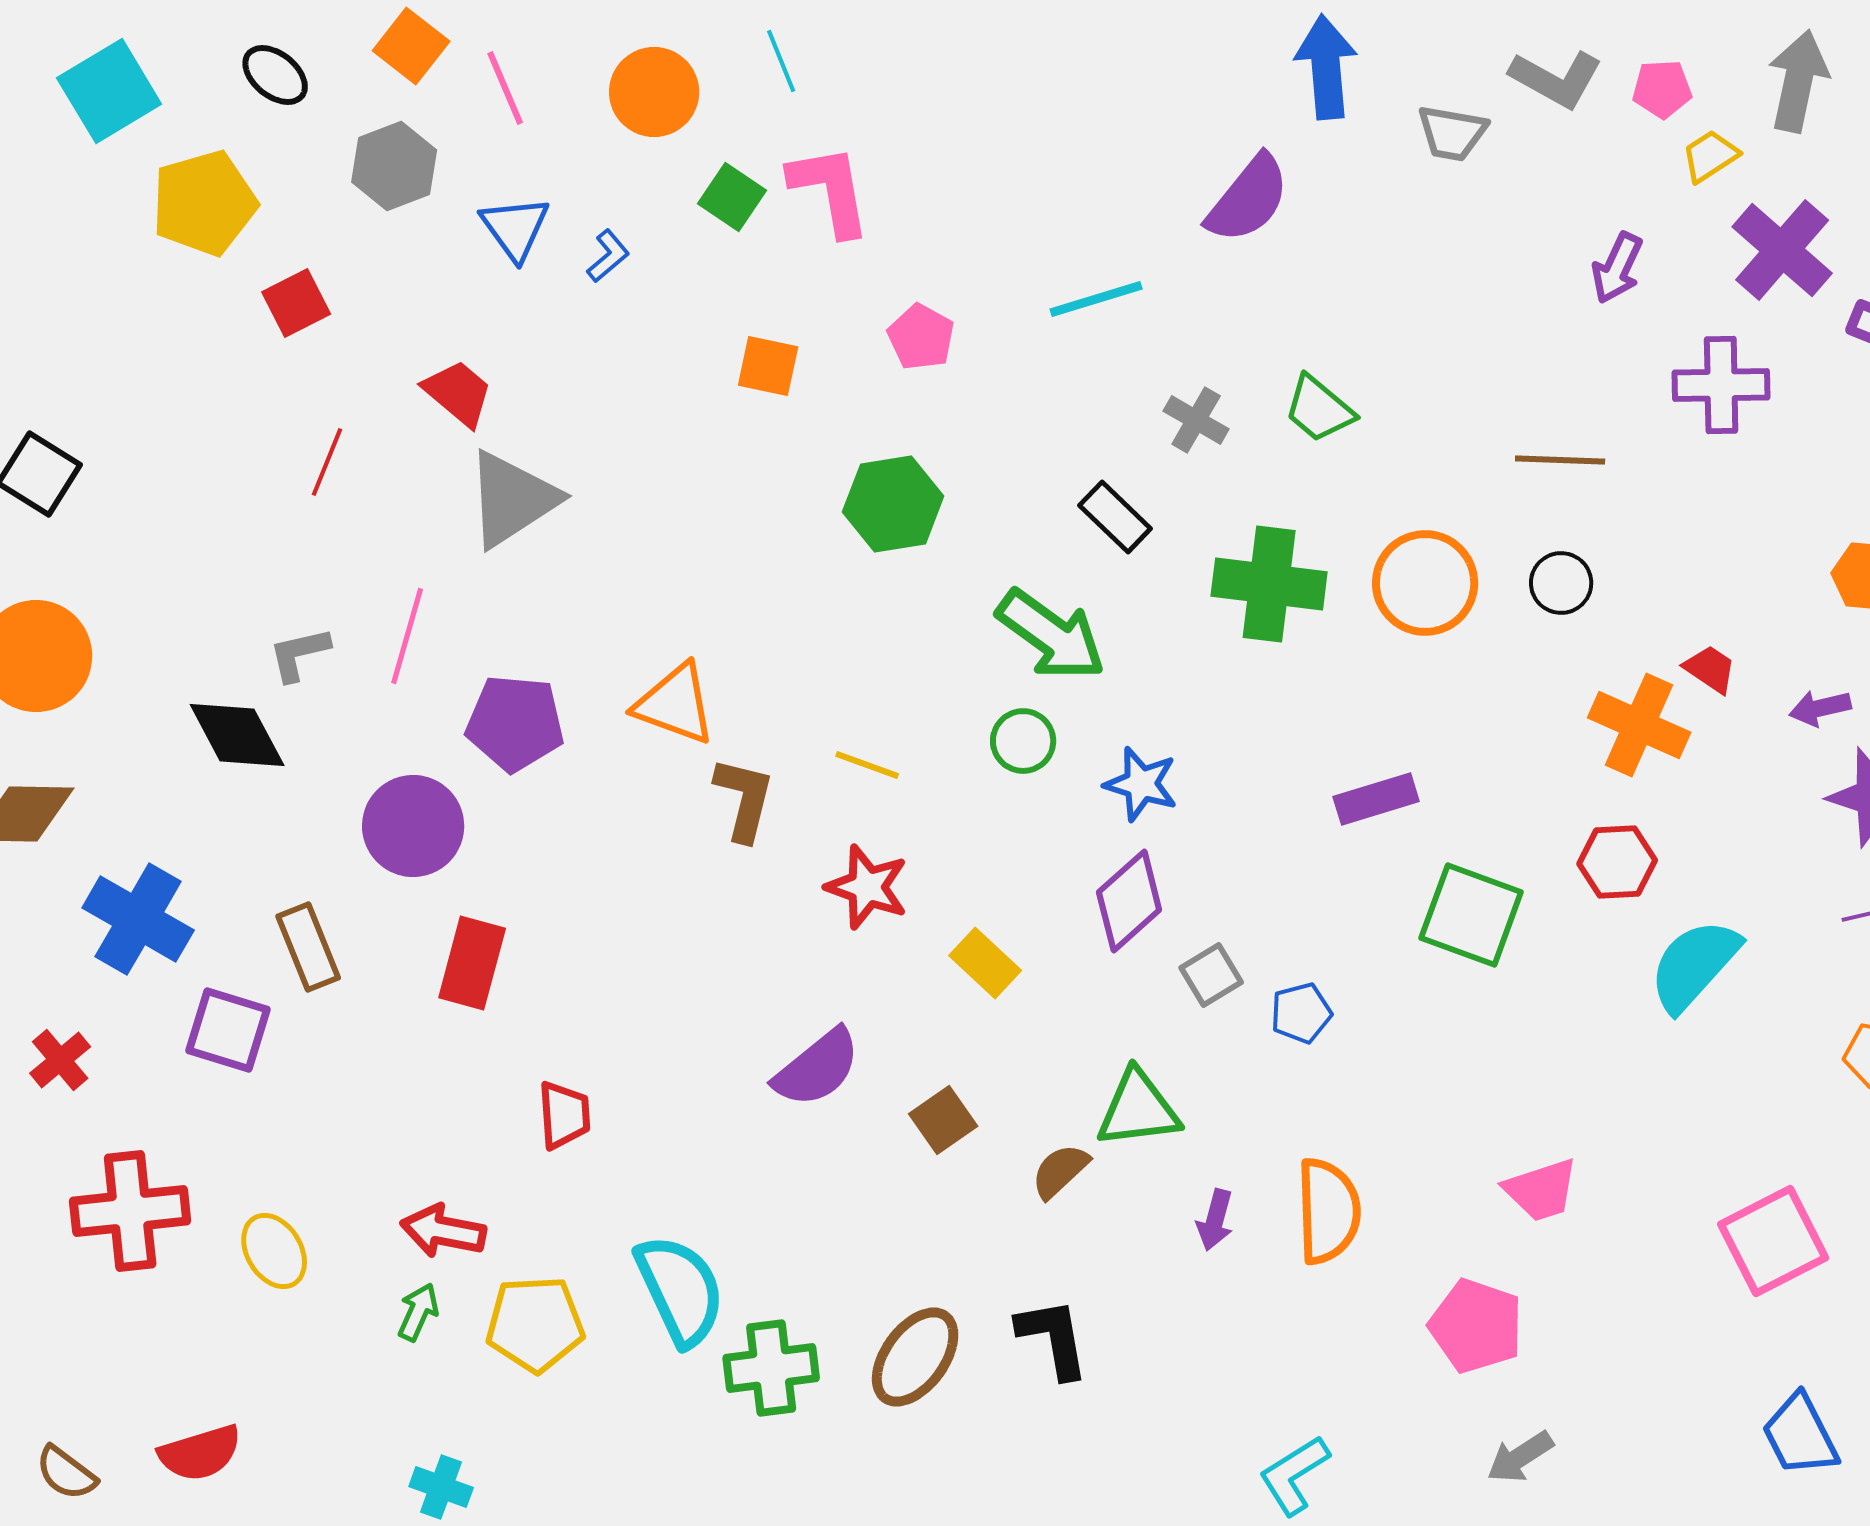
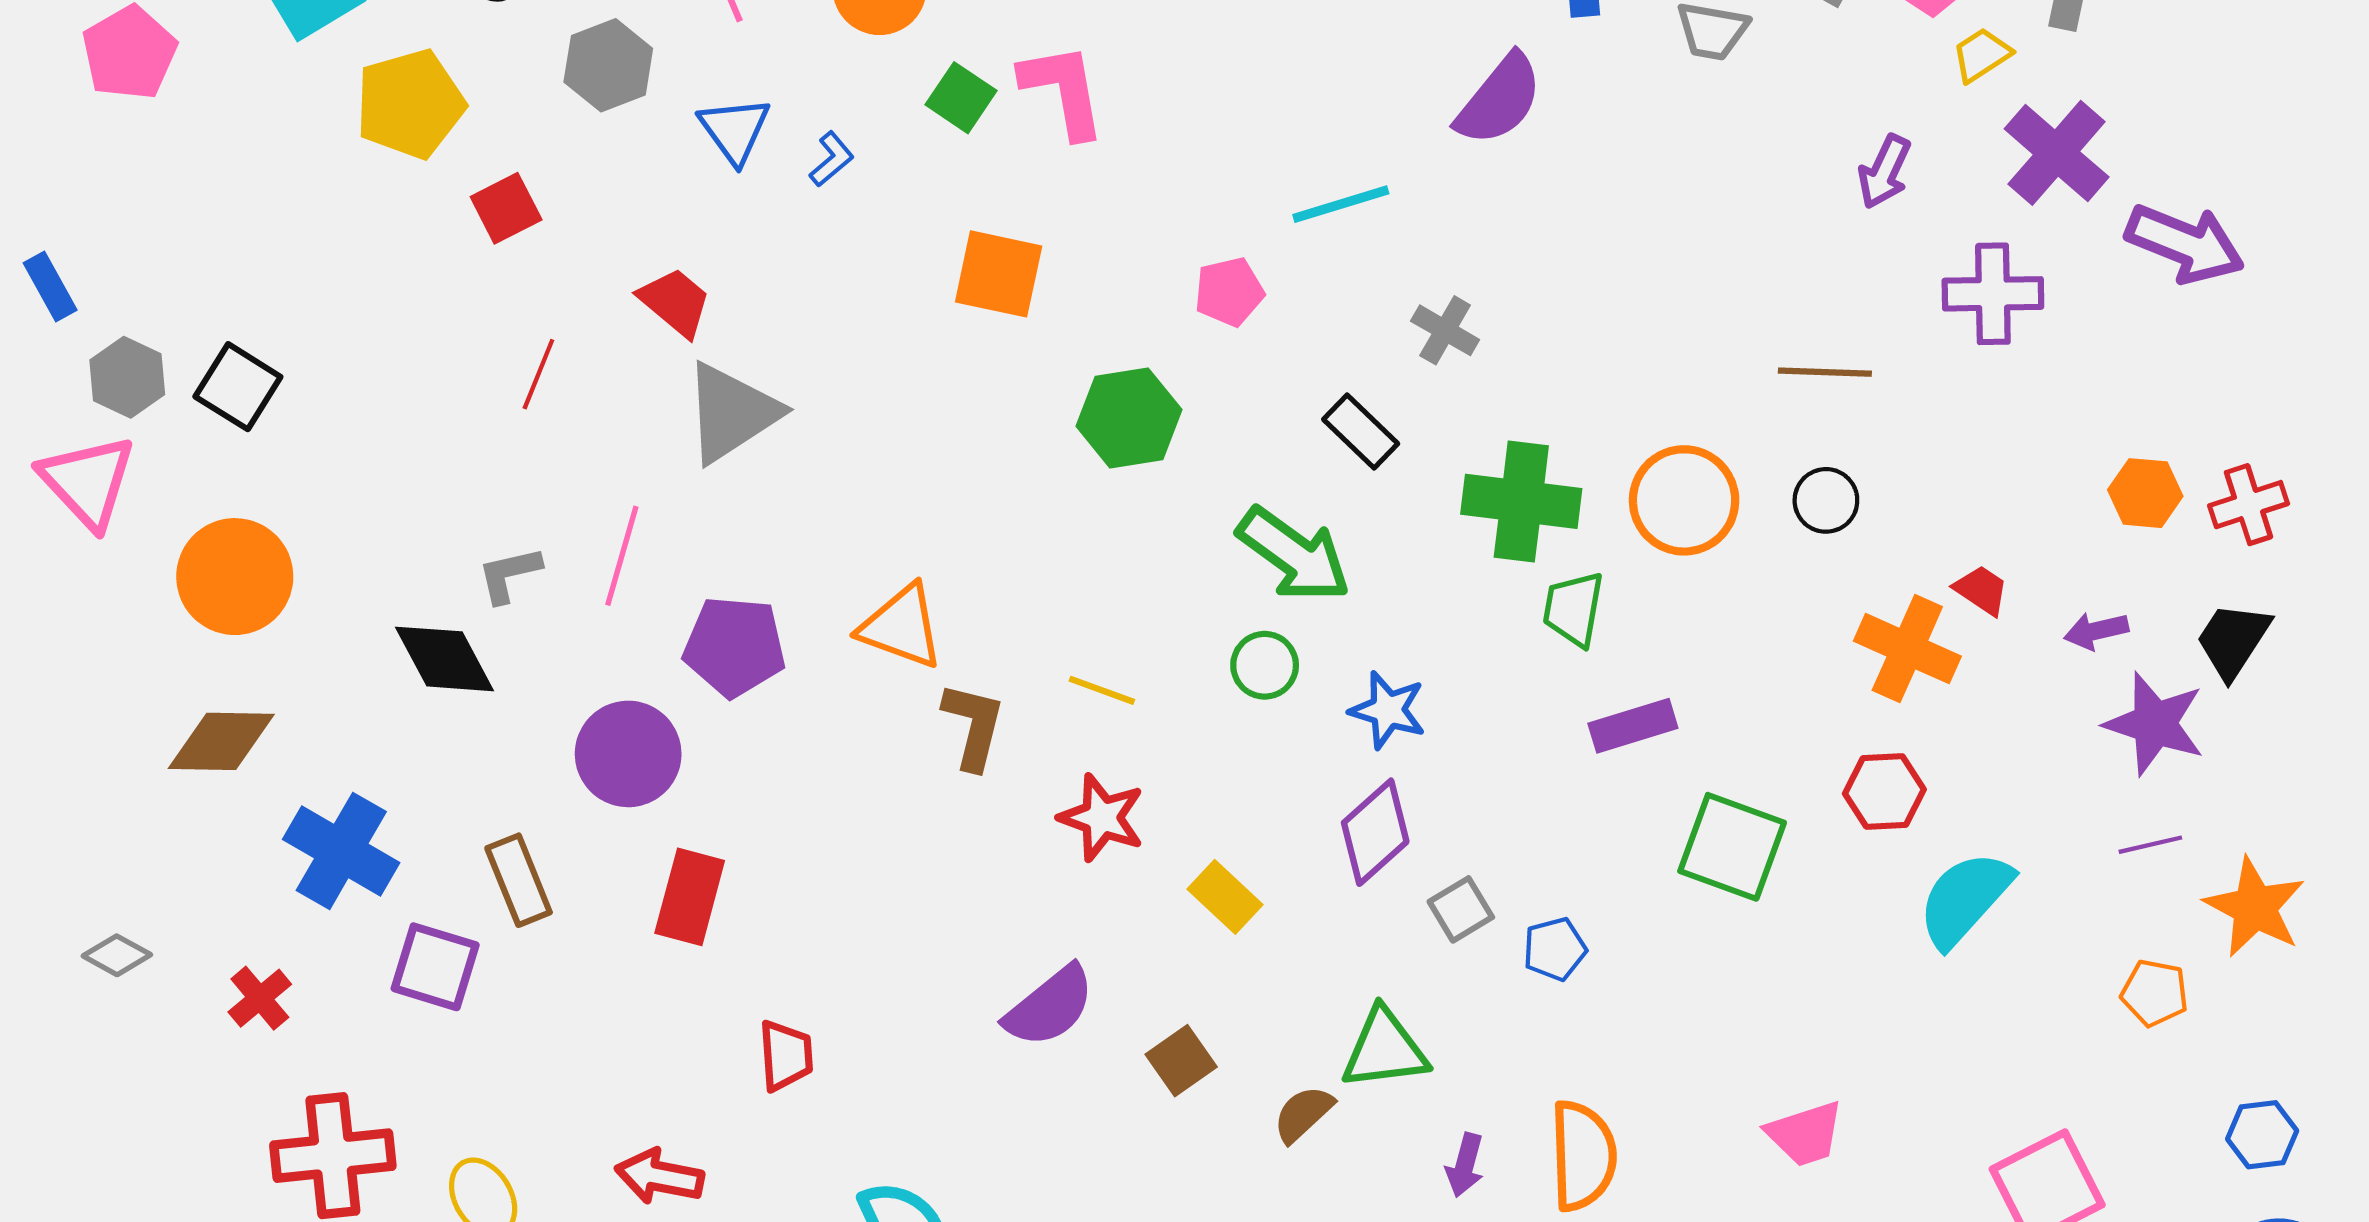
pink pentagon: (921, 337) -> (1229, 292), moved, turned 30
orange square: (768, 366) -> (999, 274), size x1.4
green trapezoid: (1319, 409) -> (1573, 609), moved, turned 60

